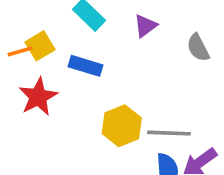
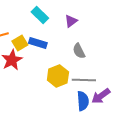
yellow square: (40, 46) -> (20, 43), moved
gray semicircle: (198, 48) -> (79, 51), moved

